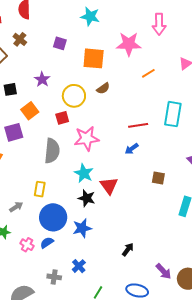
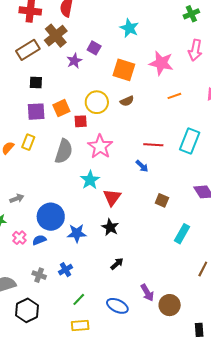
brown cross: (20, 39) -> (56, 36), size x1.6
purple star: (42, 79) -> (74, 61), moved
orange square: (30, 111) -> (61, 108), moved
purple square: (14, 132) -> (36, 112), moved
pink star: (87, 138) -> (100, 146), turned 30
blue arrow: (132, 149) -> (142, 166), turned -112
yellow rectangle: (40, 189) -> (28, 142), moved
black star: (87, 198) -> (110, 227), moved

